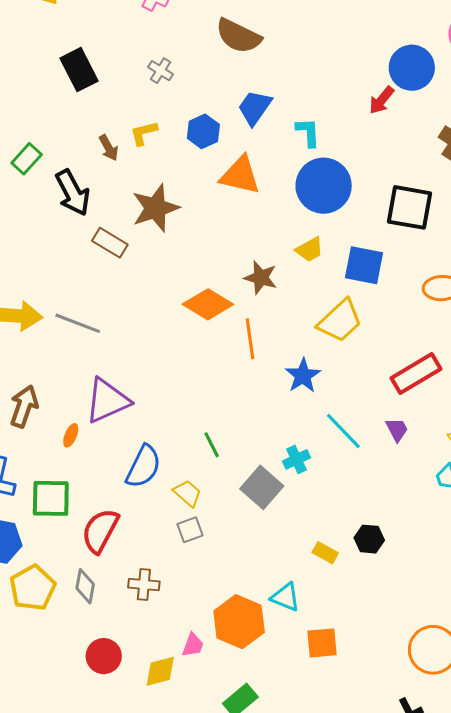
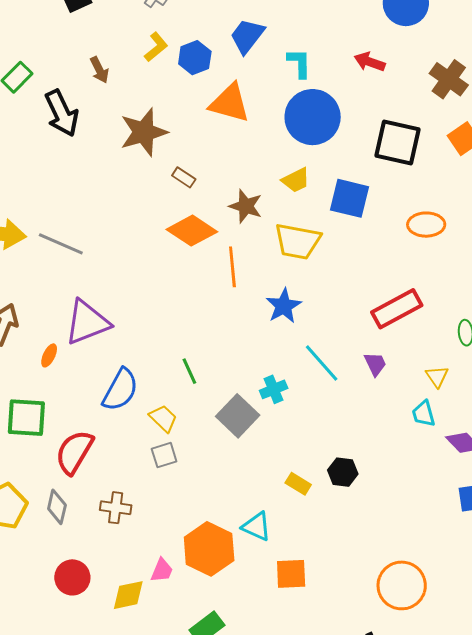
red arrow: (382, 100) -> (370, 62), moved, turned 68
yellow L-shape: (144, 133) -> (156, 47), moved, turned 152
brown rectangle: (110, 243) -> (184, 177), moved, size x0.7
yellow trapezoid: (340, 321) -> (298, 241), moved, turned 51

